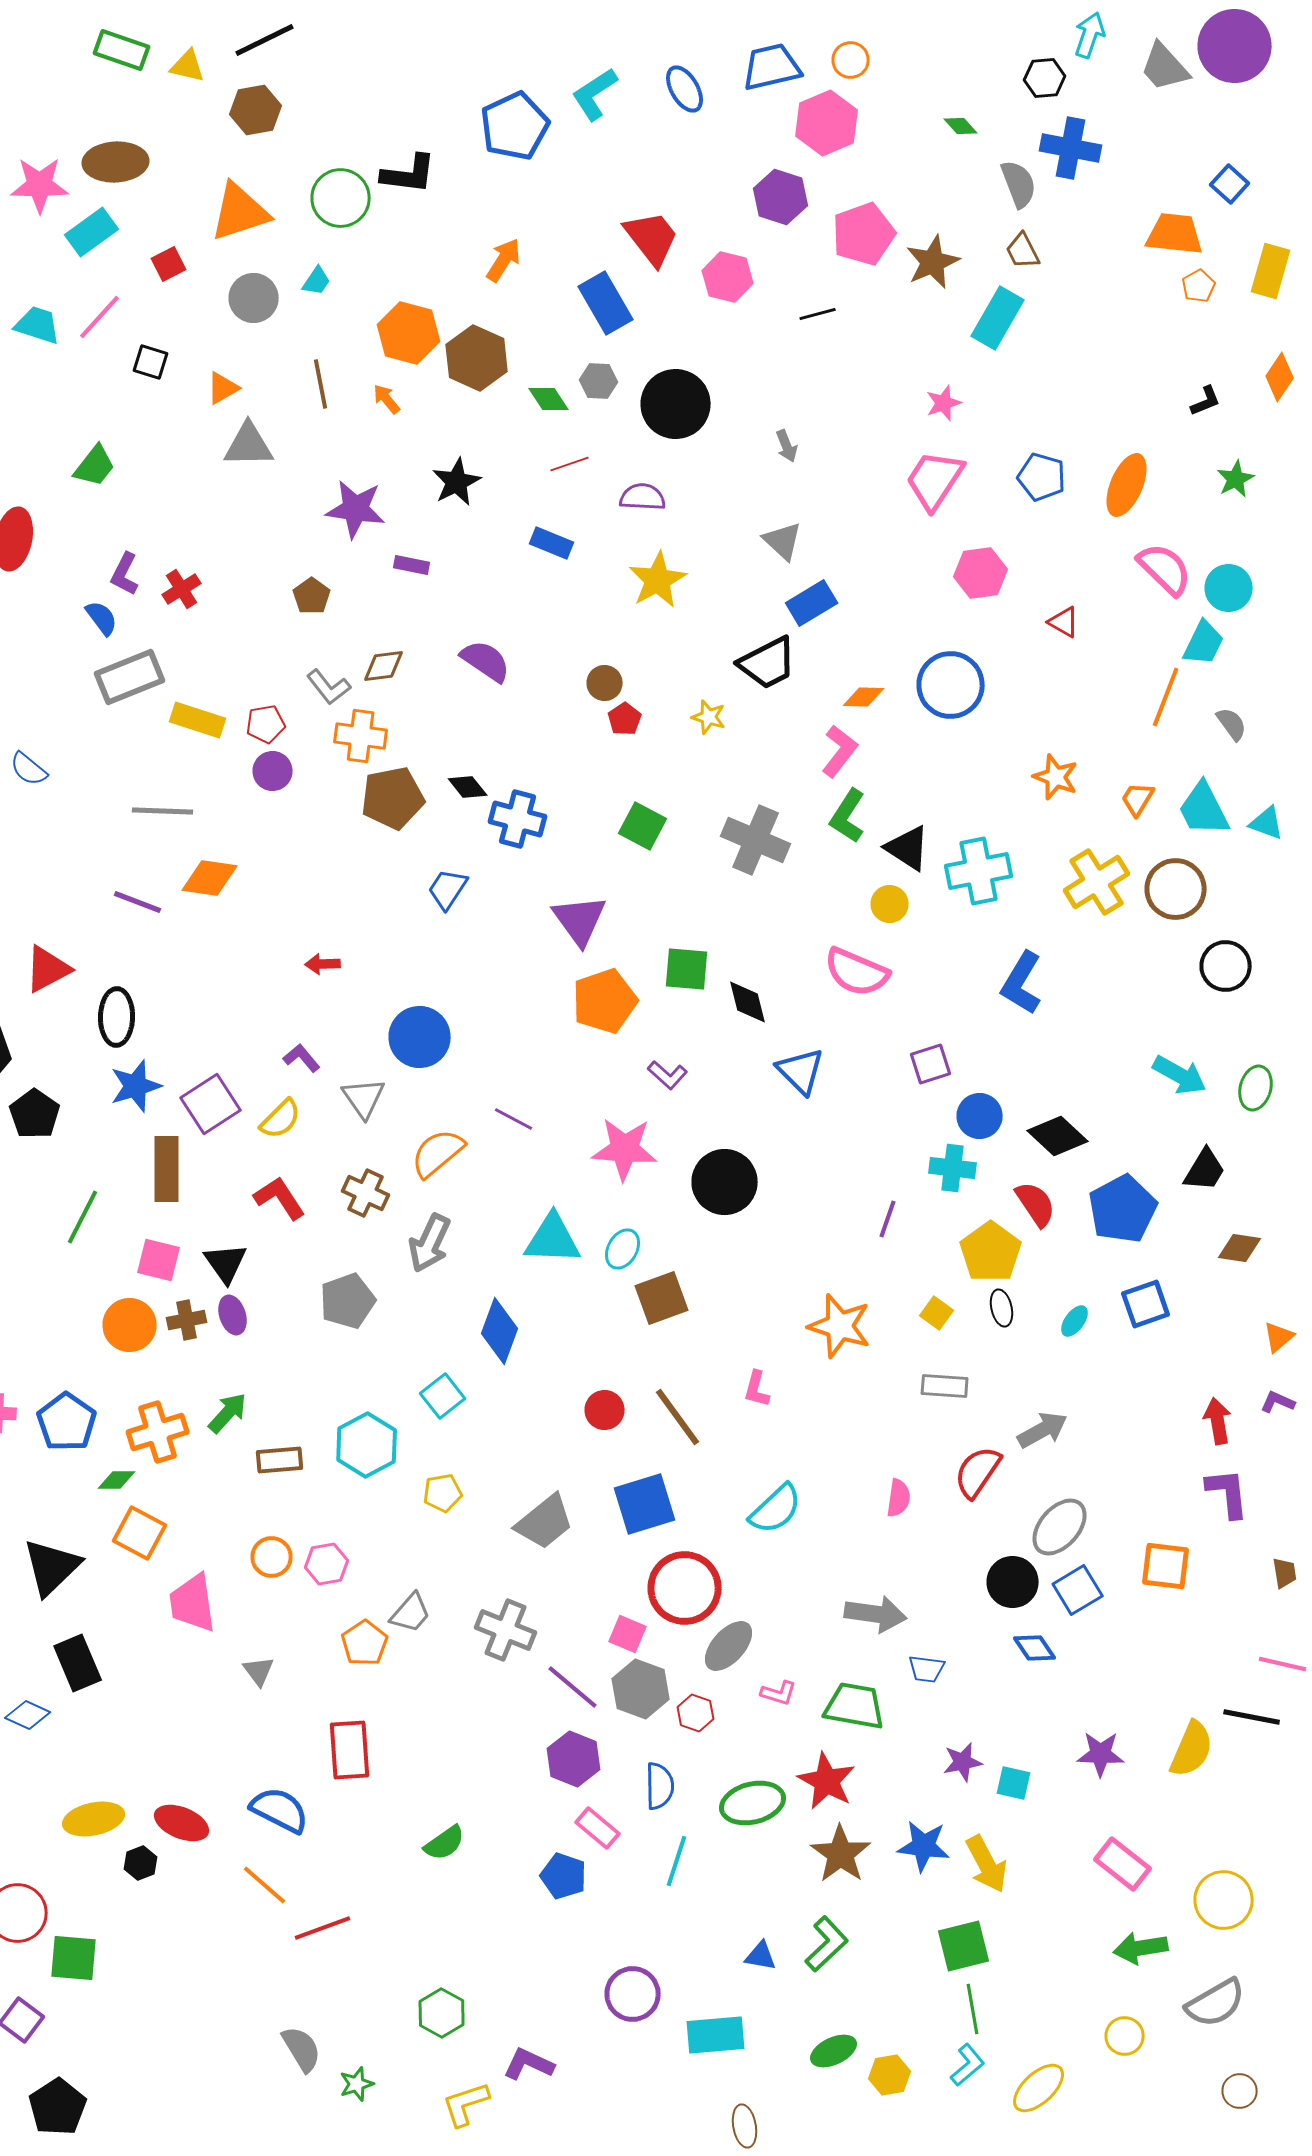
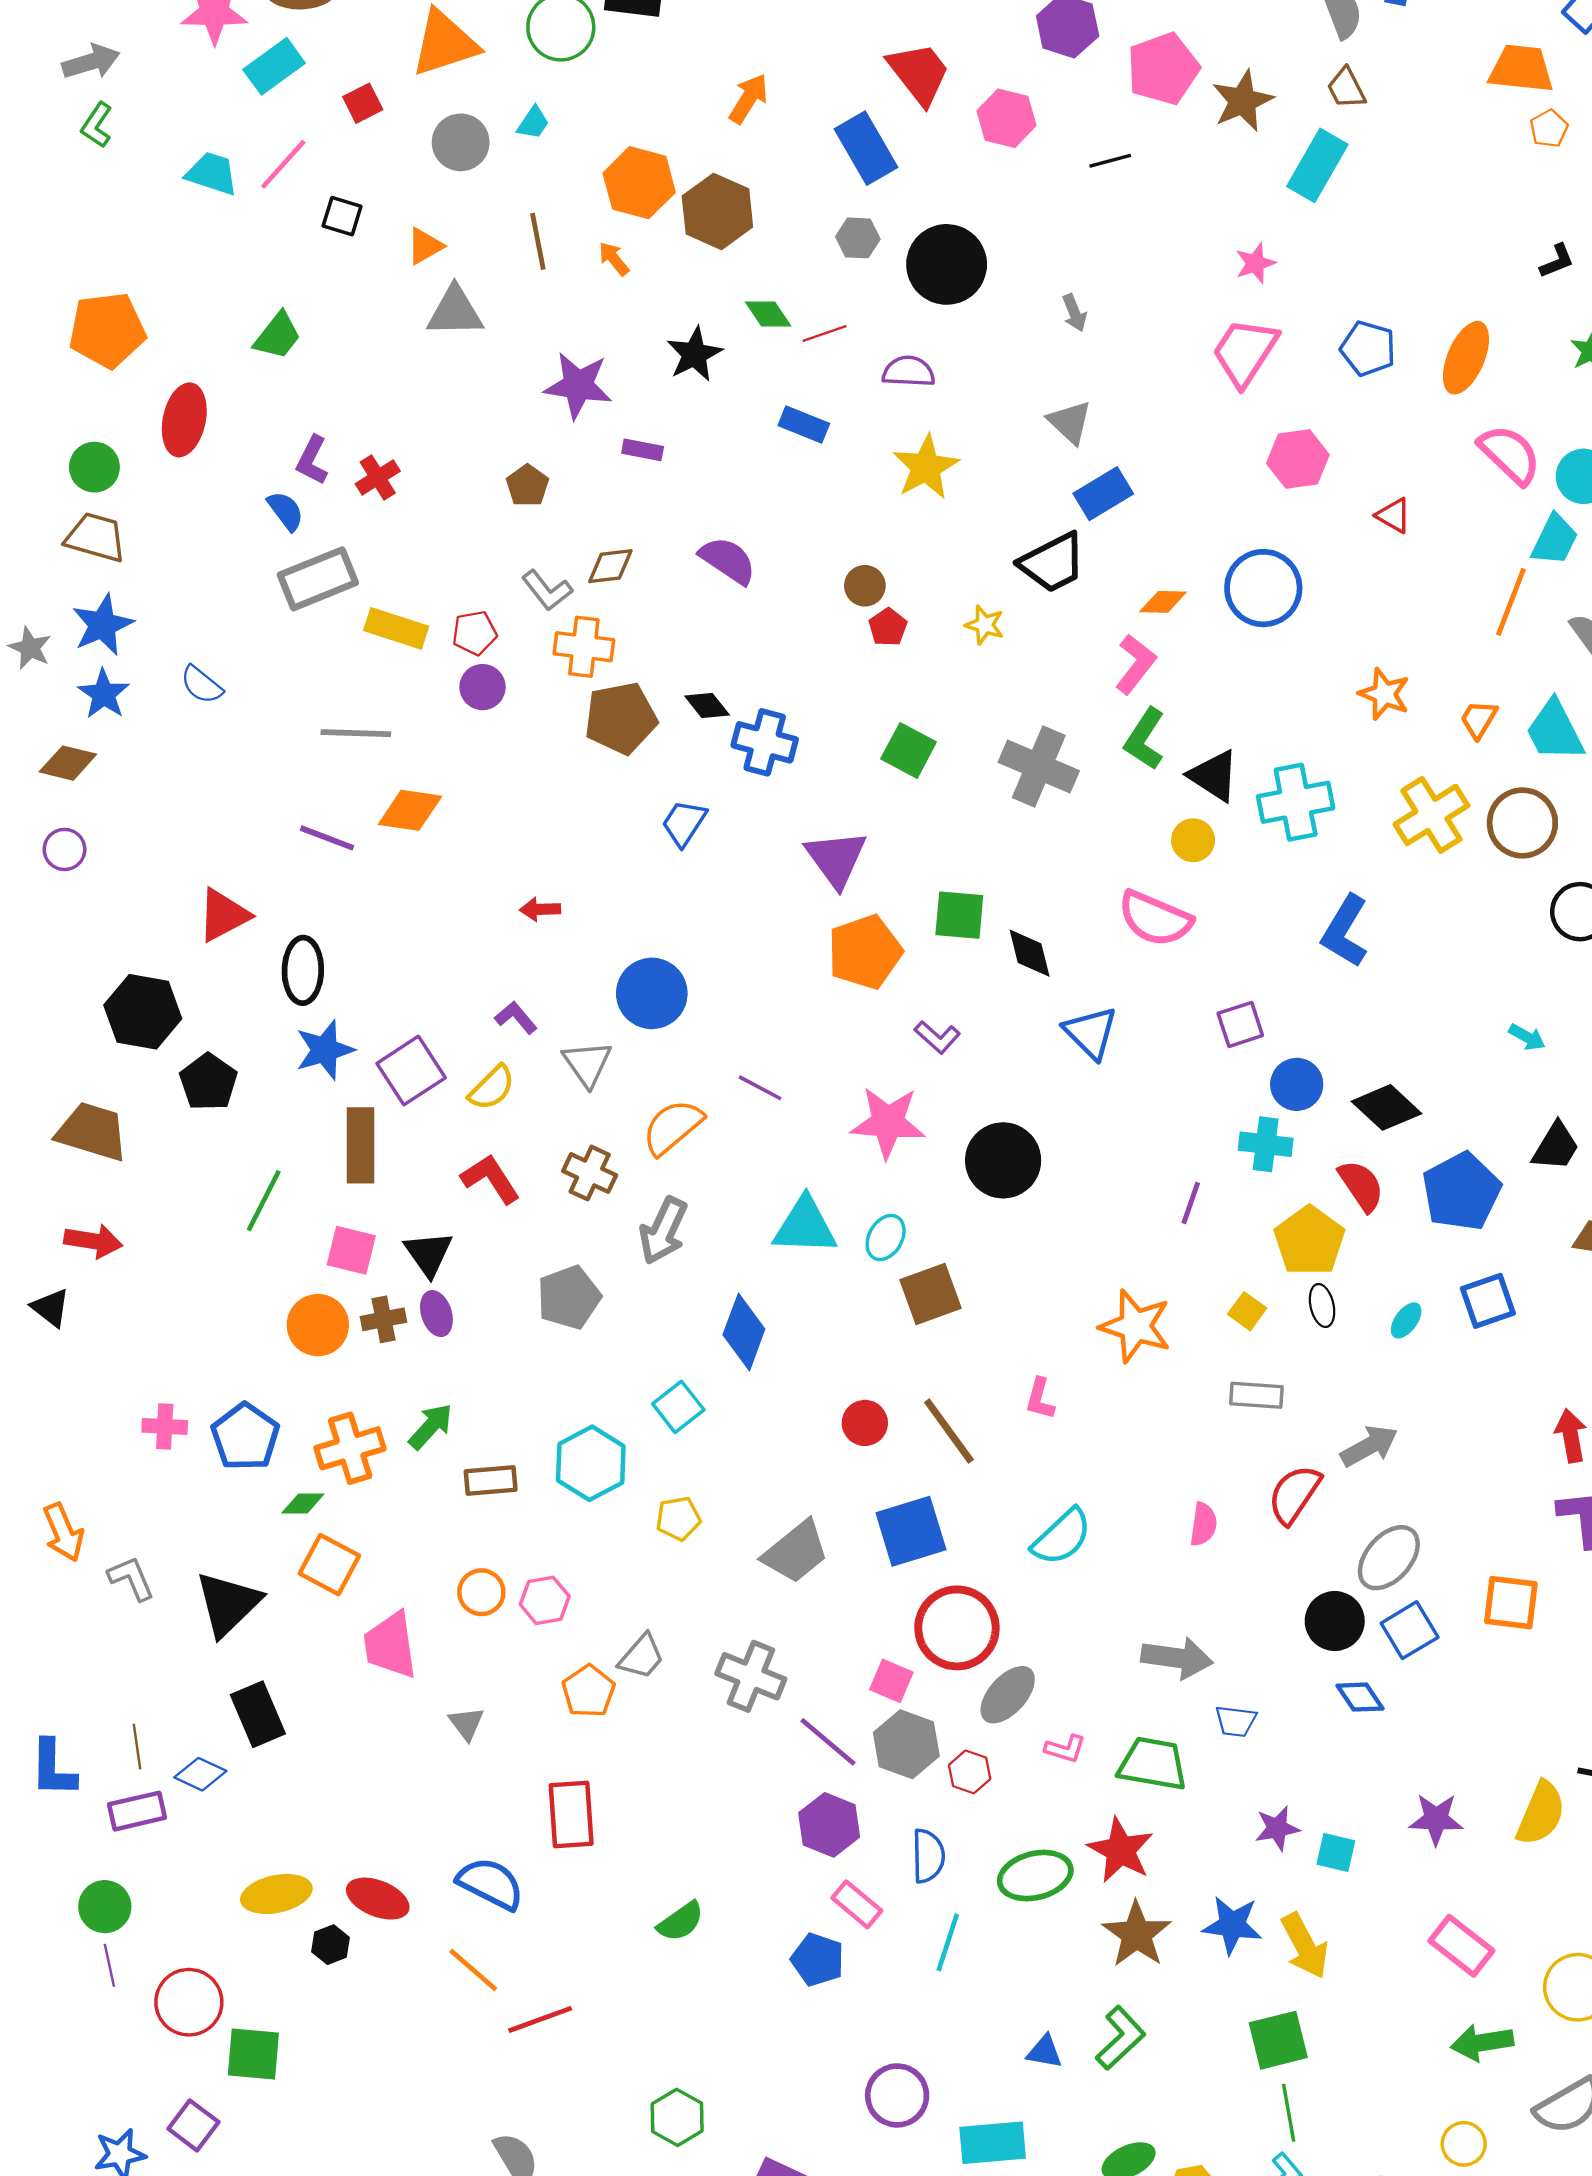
green diamond: (549, 399) -> (768, 314), moved
cyan arrow: (1180, 1075) -> (1527, 1037), size x0.6

